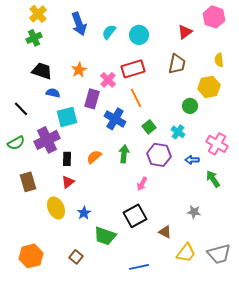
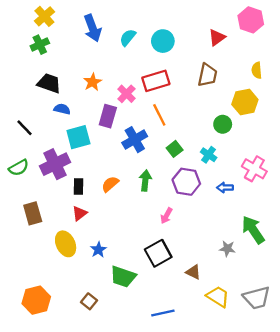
blue cross: (115, 119) -> (135, 140), turned 30
green arrow: (213, 179) -> (253, 230), moved, size x1.4
yellow trapezoid: (186, 253) -> (218, 297), turned -95

